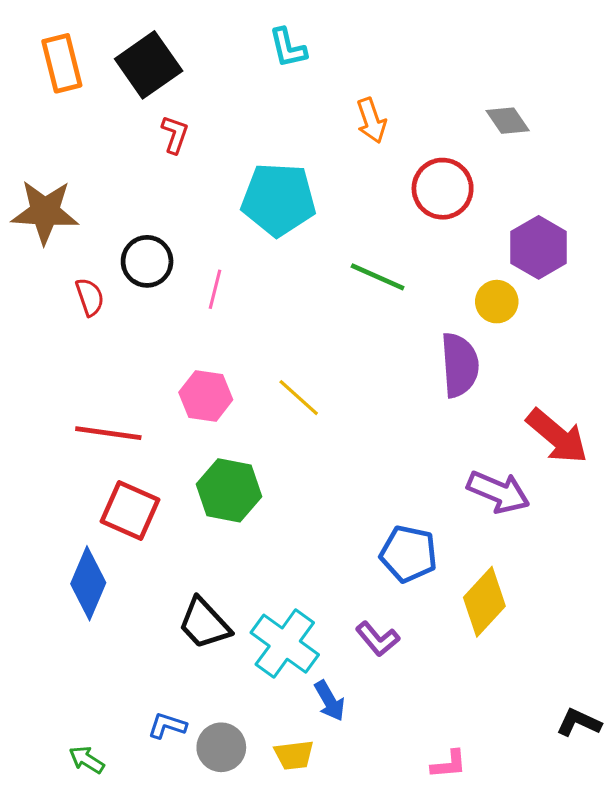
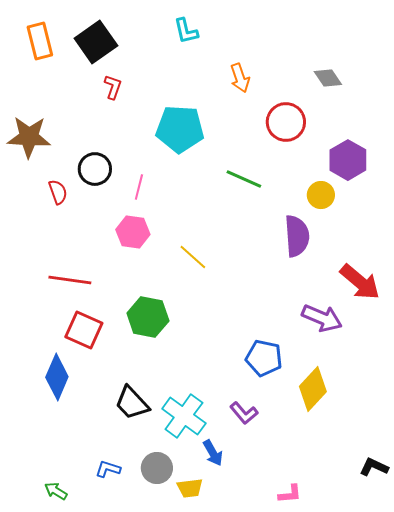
pink hexagon: (206, 396) -> (133, 232), moved
gray circle: (221, 747) -> (157, 468), moved

